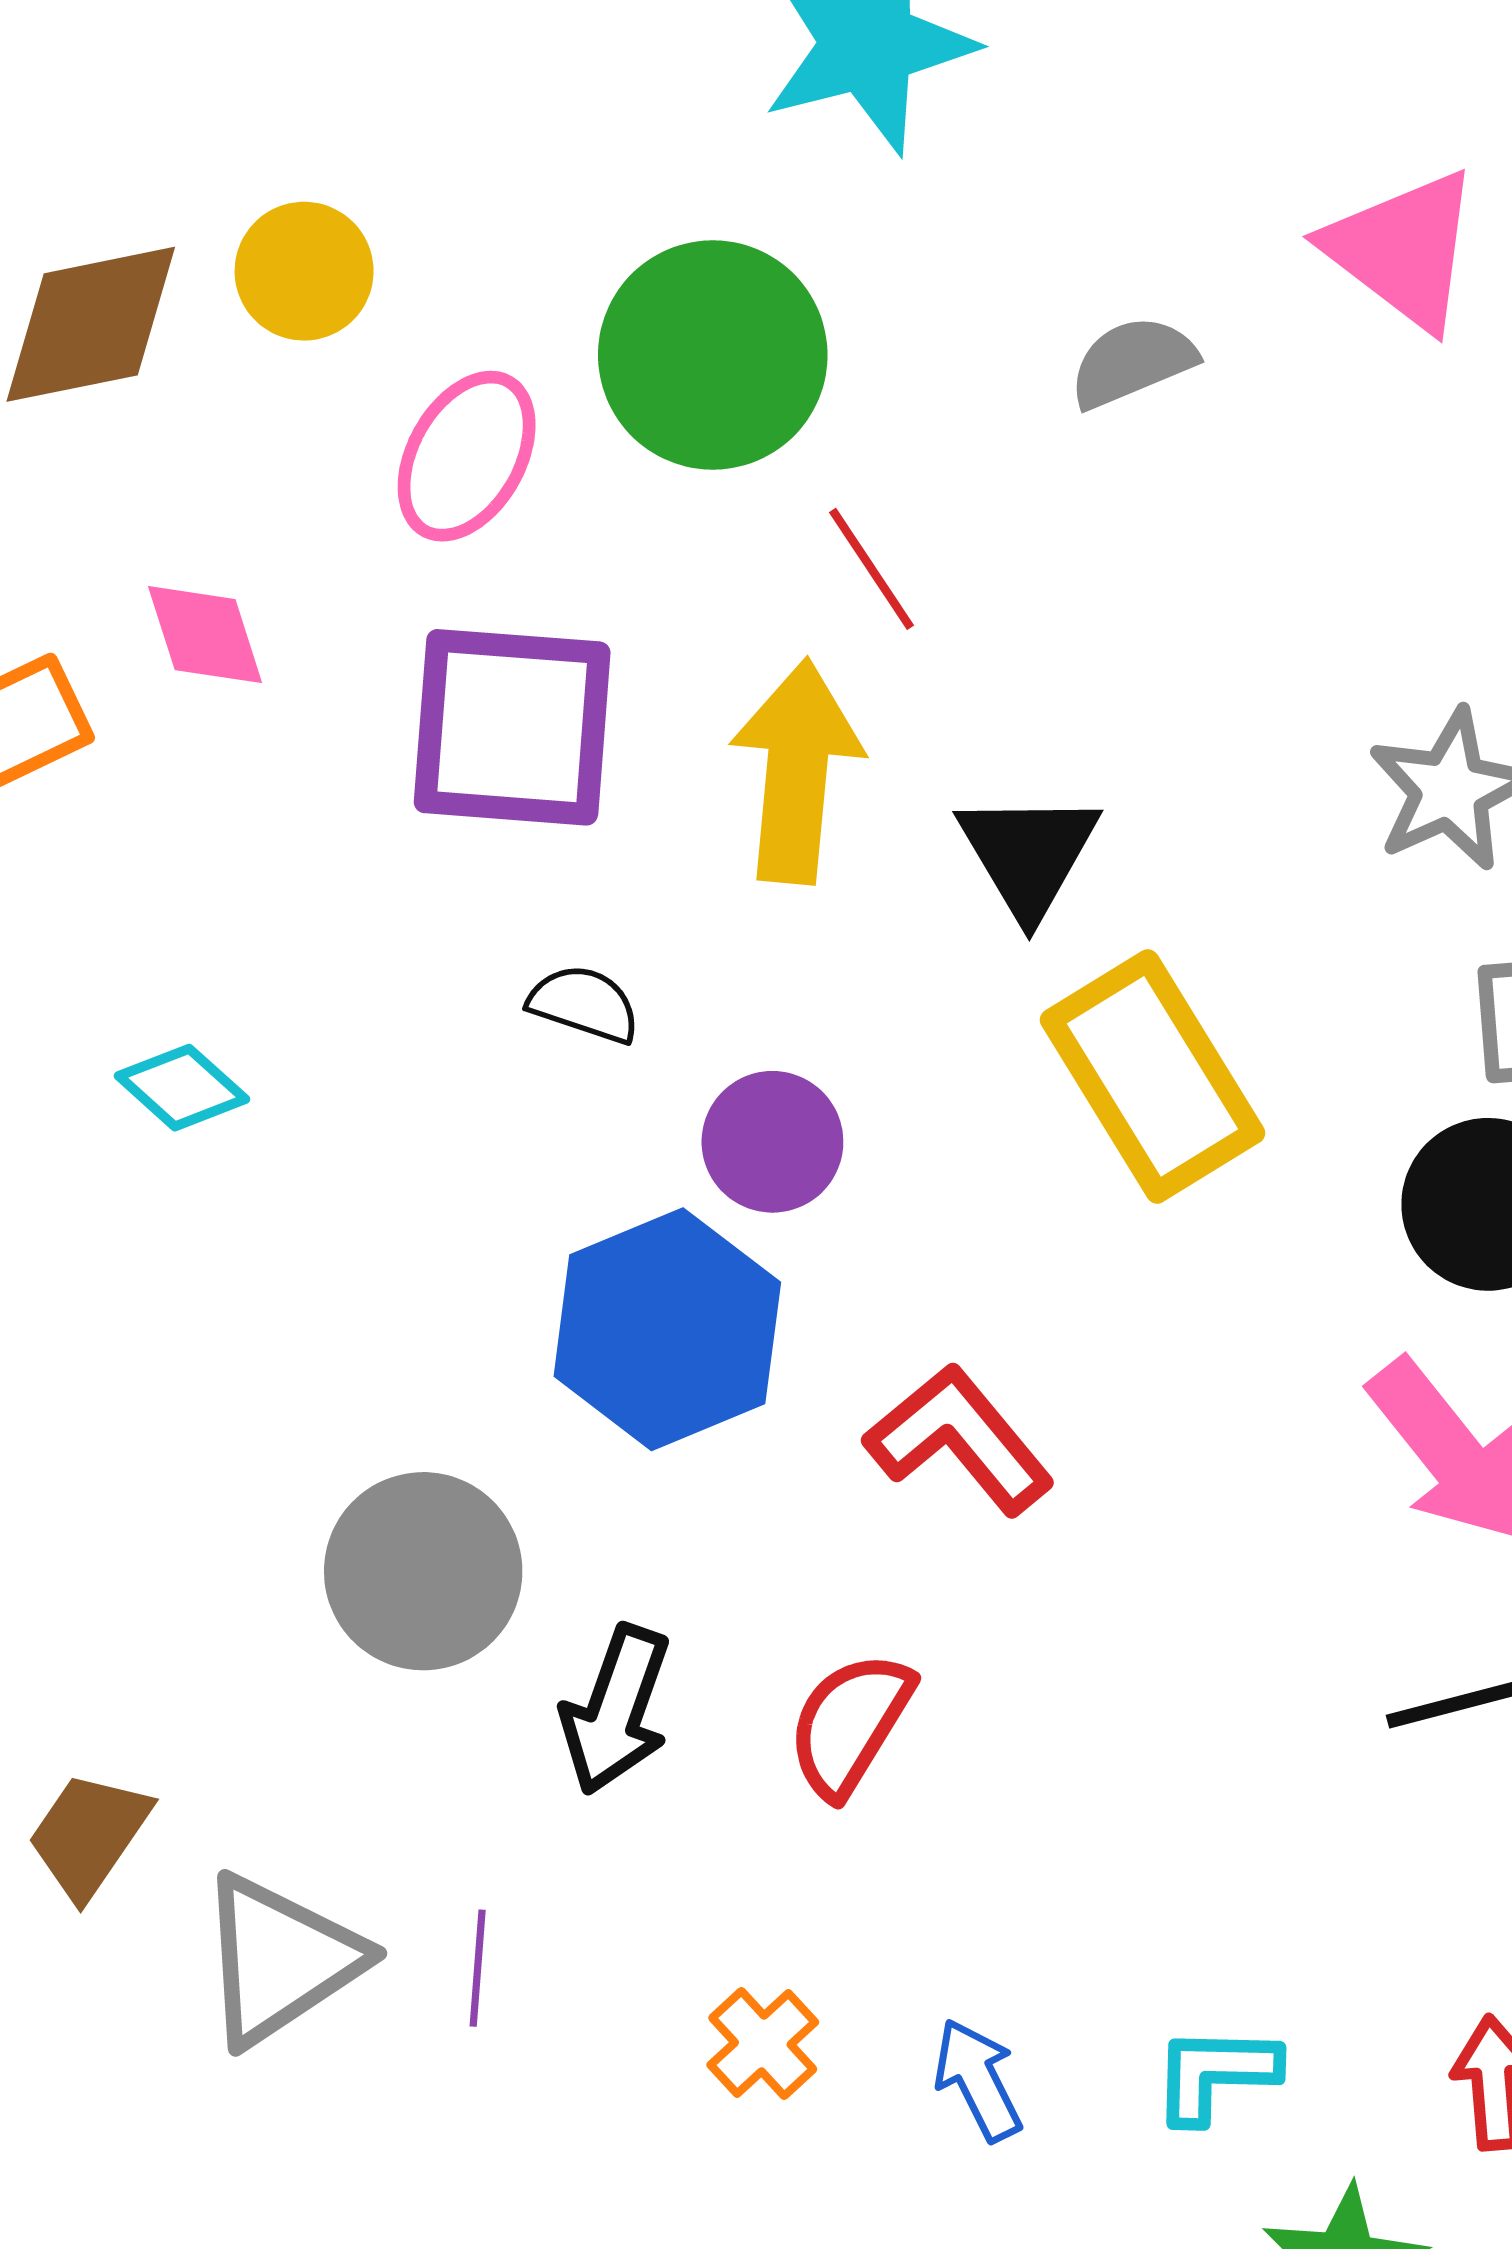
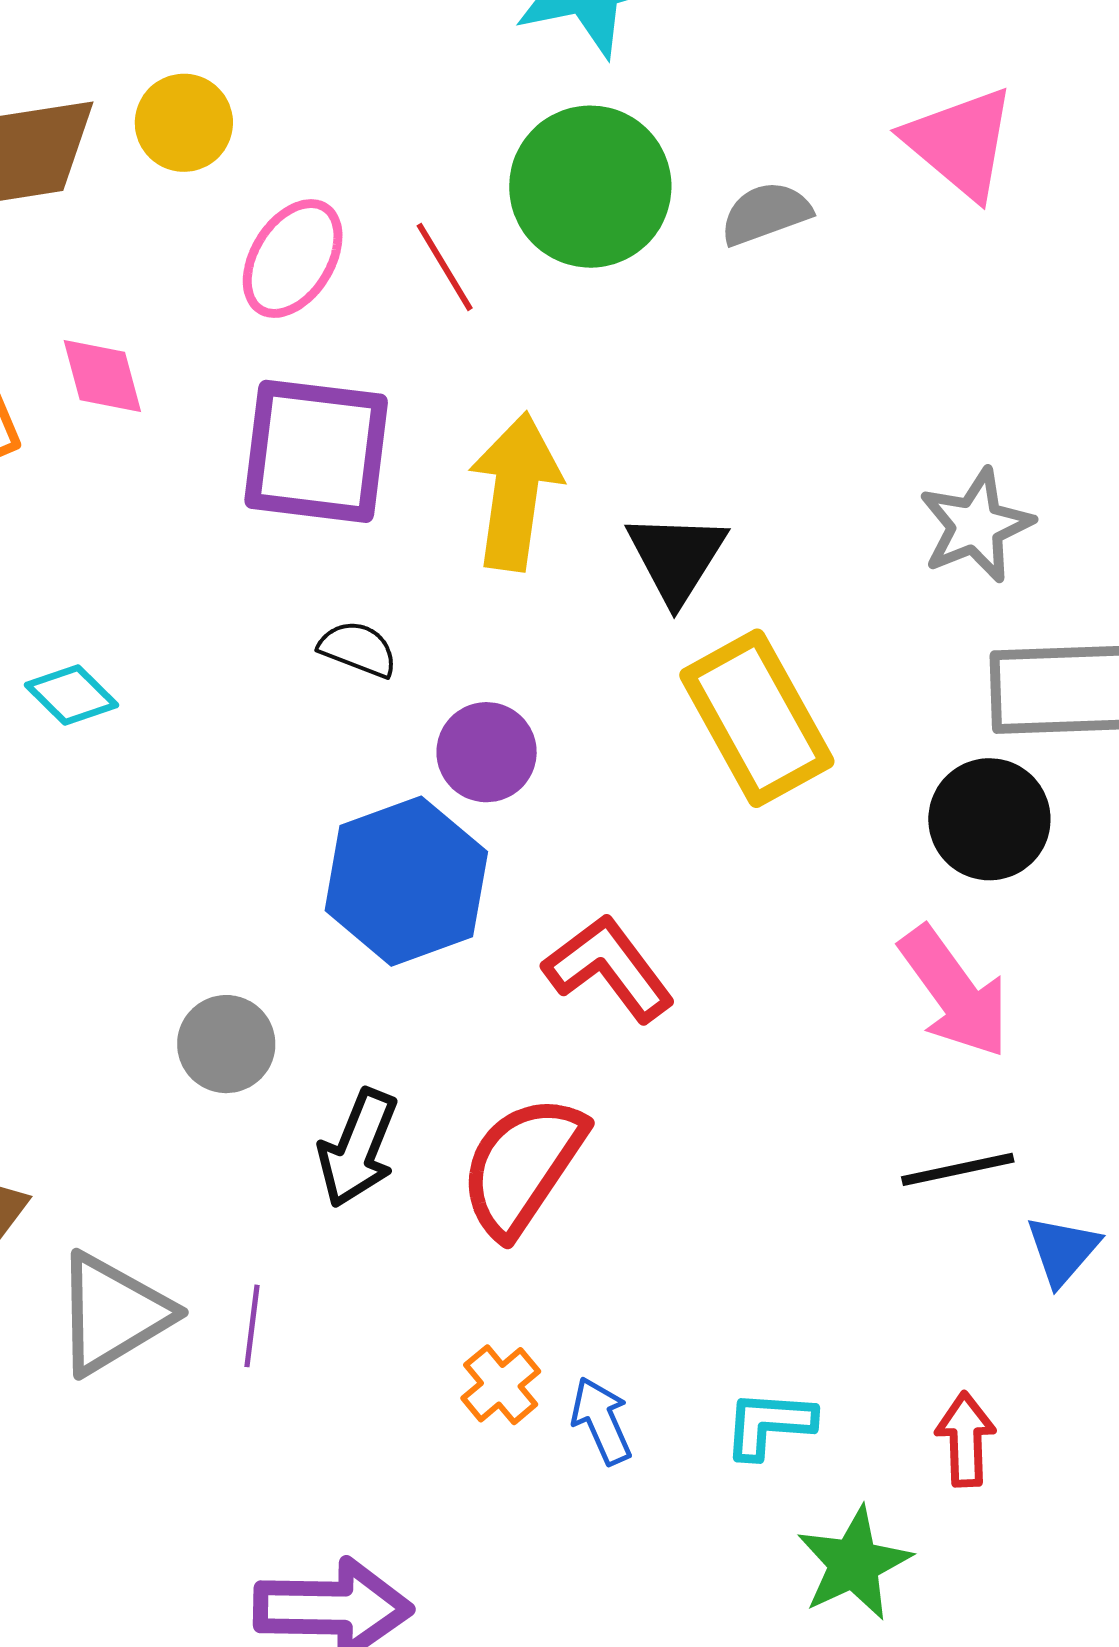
green circle: (713, 355) -> (590, 187), moved
red line: (871, 569) -> (445, 267), moved
gray circle: (423, 1571) -> (226, 1044), size x0.7
red semicircle: (850, 1724) -> (522, 1166), size x1.4
orange cross: (763, 2043) -> (501, 1385), moved

